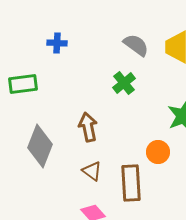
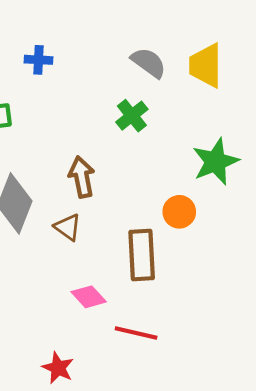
brown triangle: (92, 171) -> (68, 227), moved

